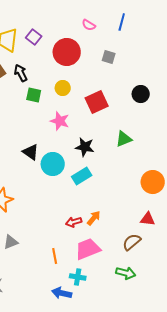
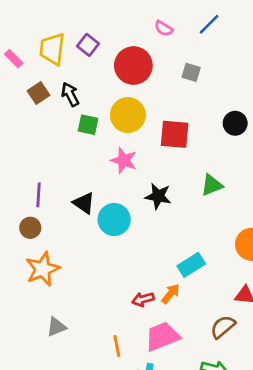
blue line: (122, 22) -> (209, 24), turned 30
yellow circle: (63, 88) -> (128, 115), size x1.6
red square: (97, 102) -> (175, 134), turned 30
cyan rectangle: (82, 176) -> (191, 265), moved

